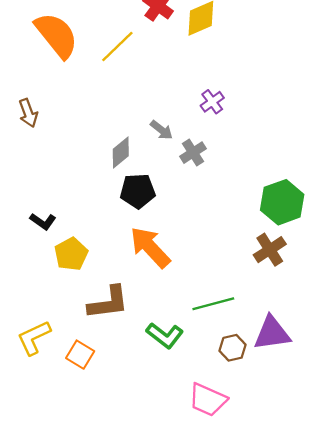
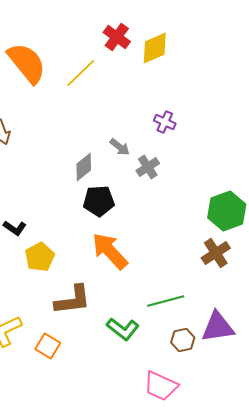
purple cross: (212, 102) -> (165, 122), turned -30

